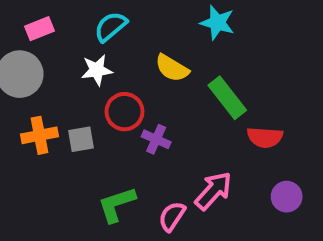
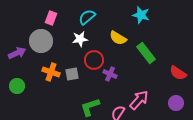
pink rectangle: (39, 29) -> (51, 18), turned -48
orange cross: (39, 135) -> (51, 72), turned 30
red semicircle: (265, 137) -> (178, 73), moved, turned 30

